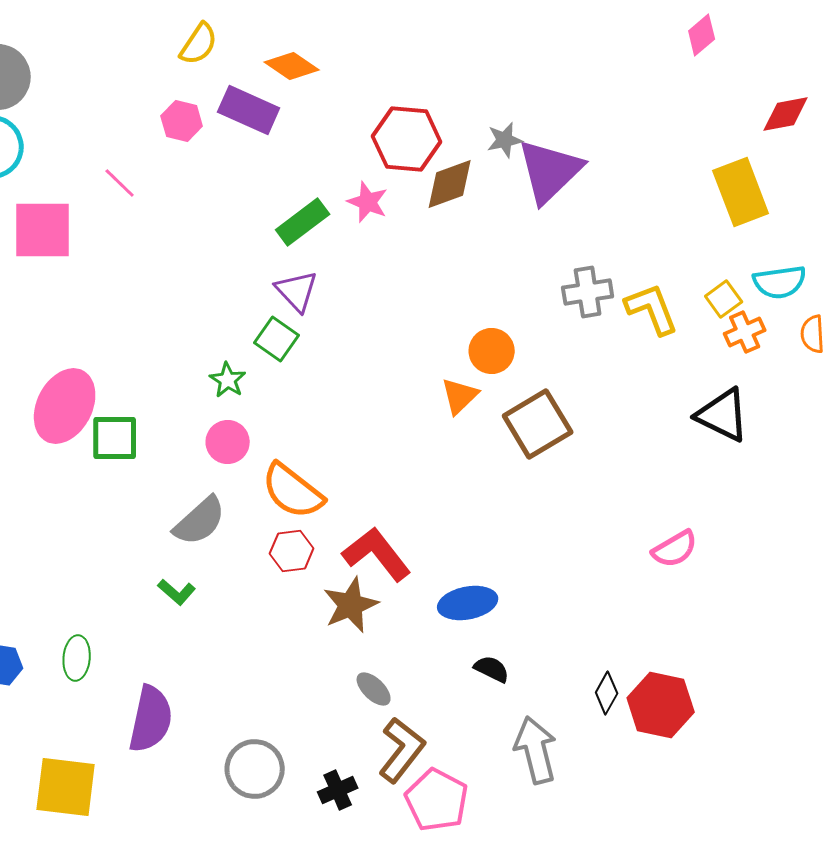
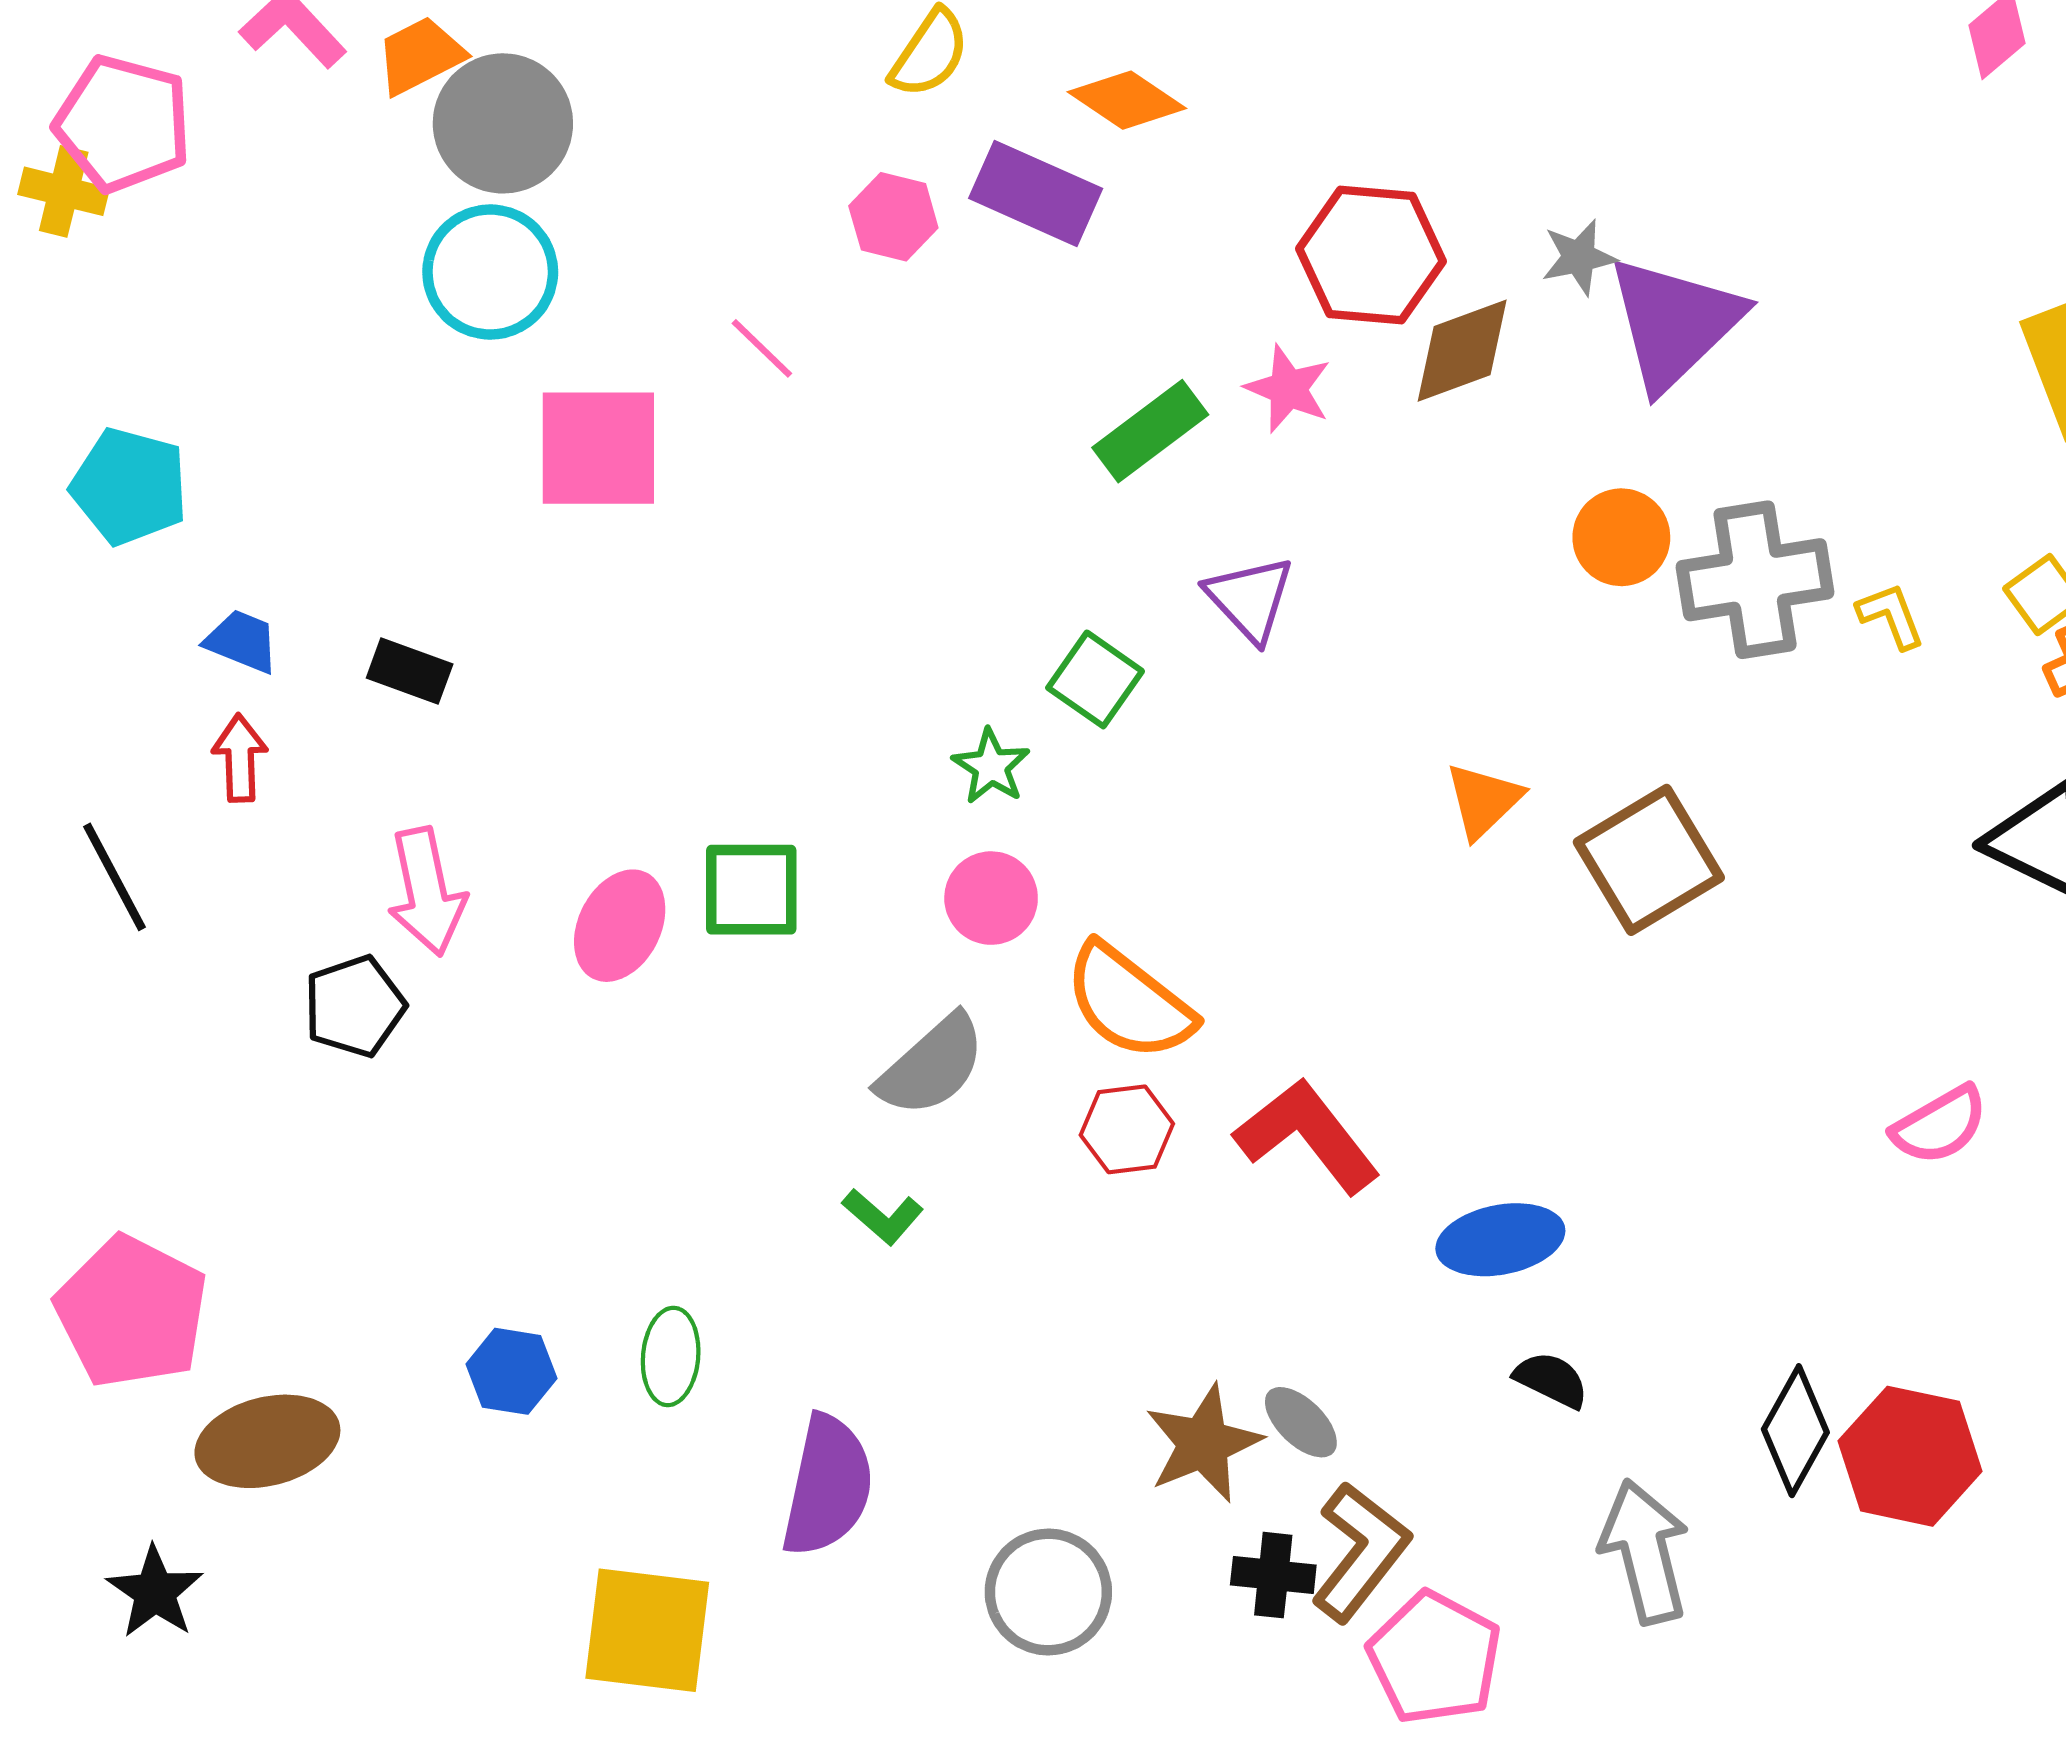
purple triangle: (297, 291) -> (1250, 599), moved
gray cross: (588, 292) -> (1755, 580), size x1.4
yellow L-shape: (652, 309) -> (1891, 616), size x0.6
orange circle: (492, 351) -> (1621, 537), moved
pink ellipse: (65, 406) -> (620, 926), moved, size x0.7
brown star: (351, 605) -> (1203, 1443), moved
black diamond: (607, 693) -> (1795, 1431), size x1.4
black cross: (338, 790) -> (1273, 1575), moved, turned 30

